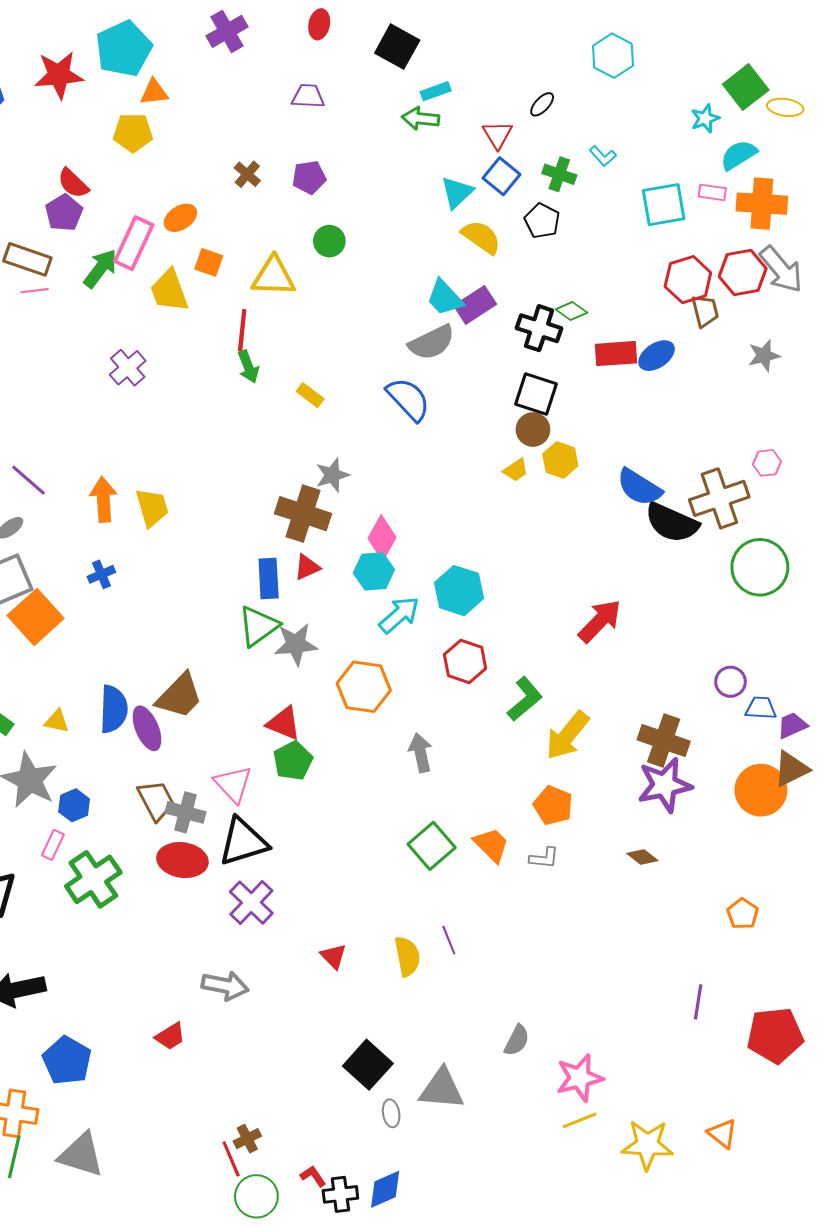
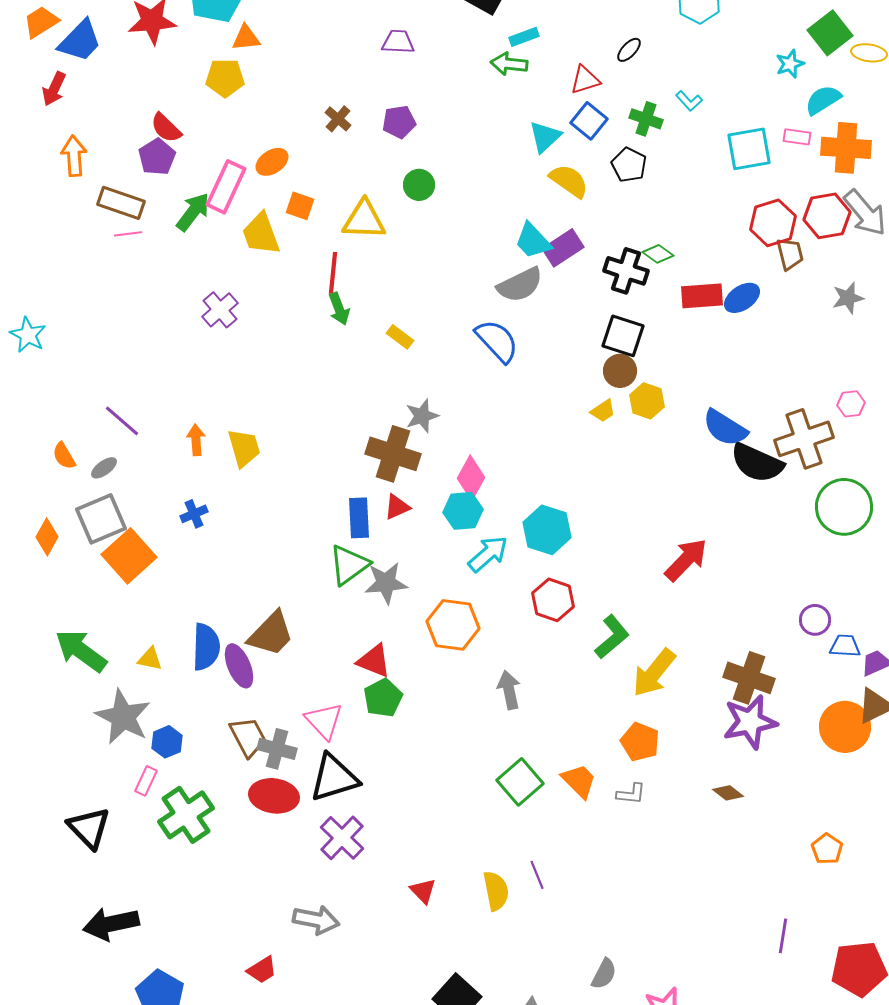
red triangle: (497, 135) -> (585, 80), turned 44
orange arrow: (103, 499) -> (196, 440), size x0.7

